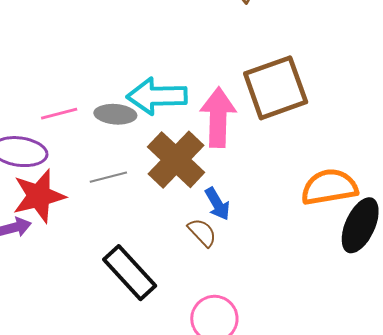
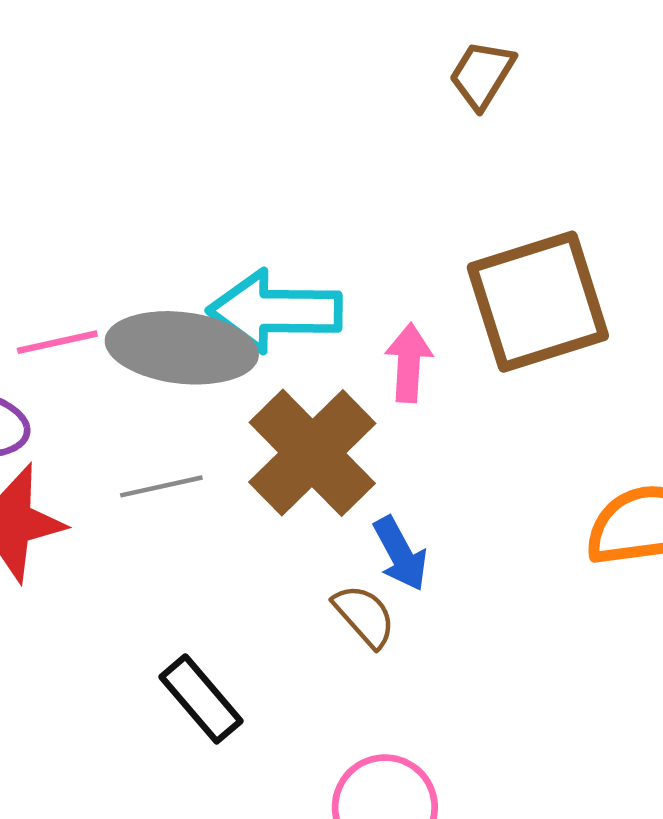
gray ellipse: (115, 114) -> (182, 348), size x1.6
pink arrow: (218, 117) -> (409, 363), size x0.6
black rectangle: (130, 273) -> (201, 699), size x0.7

